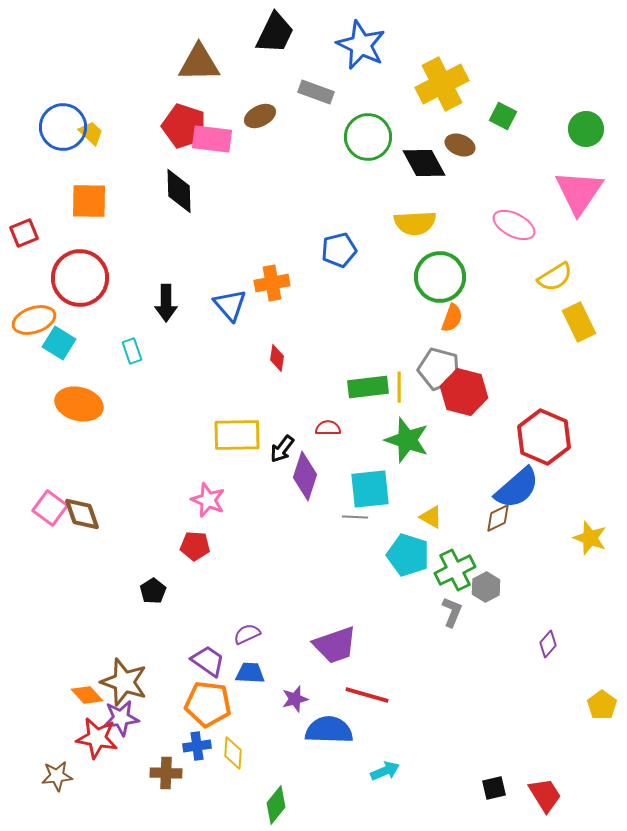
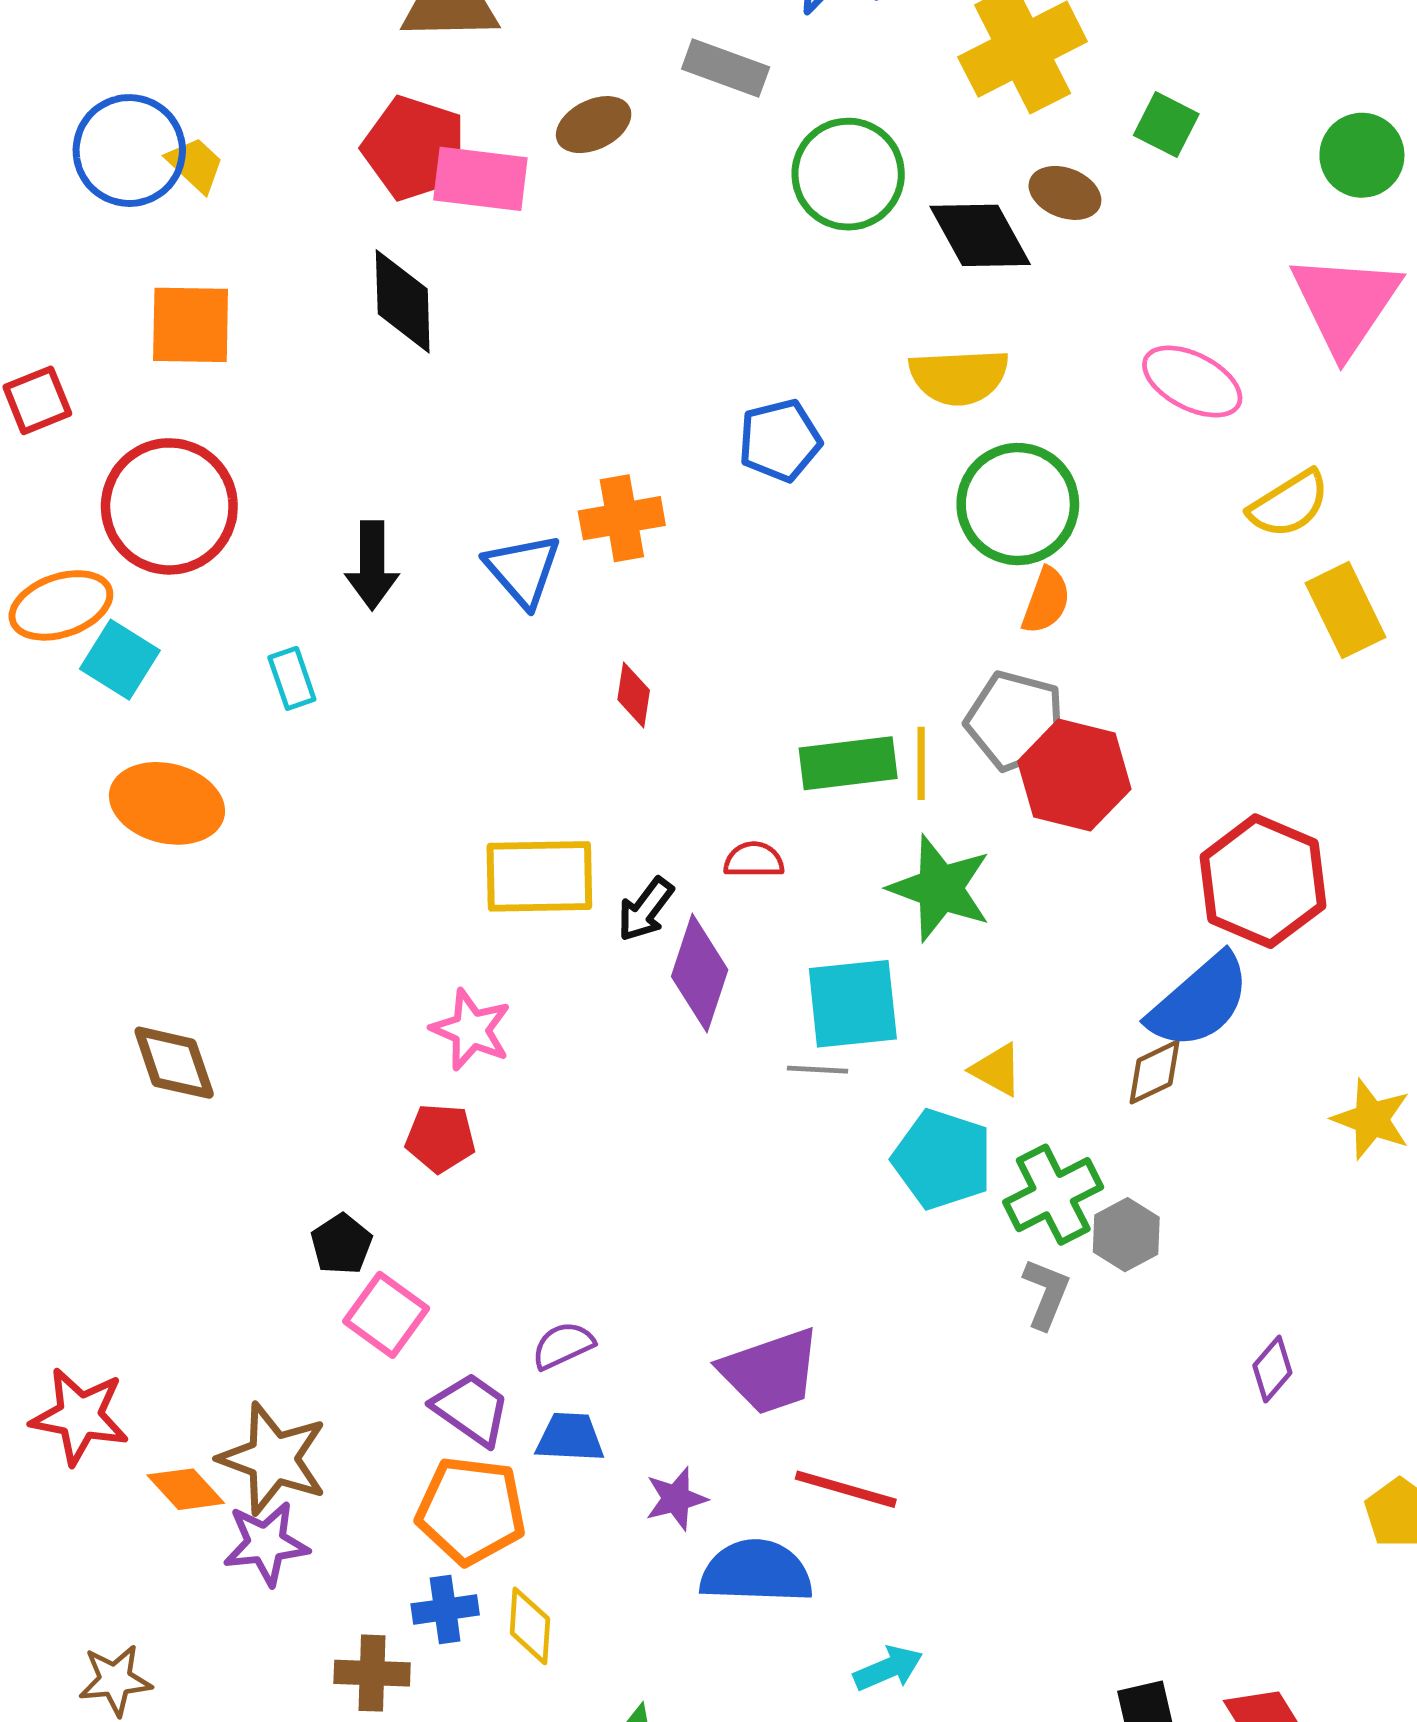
pink square: (50, 508) -> (386, 1315), moved
red star: (97, 738) -> (80, 1416), moved

